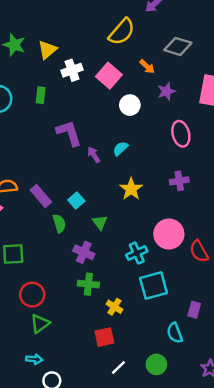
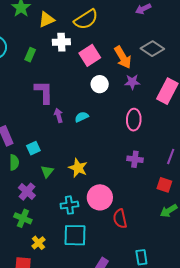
yellow semicircle: (122, 32) -> (86, 19), moved
orange arrow: (147, 67) -> (123, 57), size x1.6
purple cross: (179, 181) -> (135, 159), moved
yellow star: (131, 189) -> (78, 168), moved, turned -30

